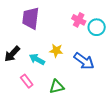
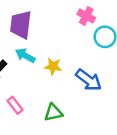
pink cross: (79, 20) -> (86, 16), moved
cyan arrow: (37, 59) -> (25, 56), moved

